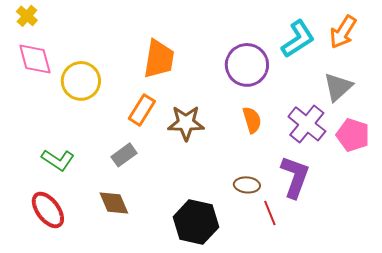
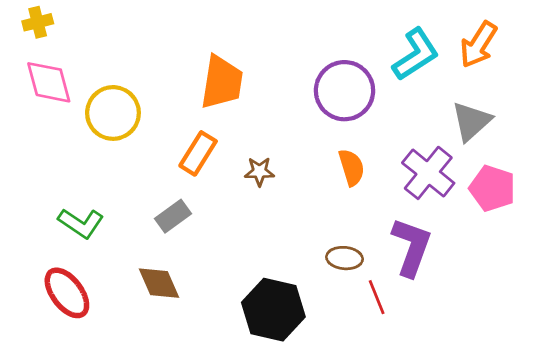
yellow cross: (27, 16) -> (38, 22), turned 35
brown star: (186, 123) -> (259, 172), size x0.6

